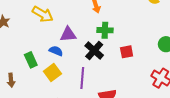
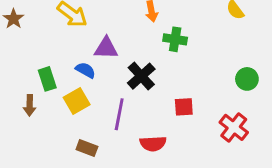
green cross: (105, 30) -> (175, 39), moved
red square: (127, 52) -> (184, 107), moved
brown arrow: (11, 80) -> (30, 105), moved

